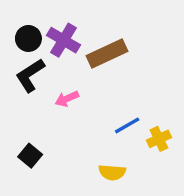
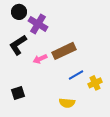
black circle: (28, 38) -> (19, 12), moved
brown rectangle: (107, 54) -> (64, 51), moved
black square: (30, 156) -> (18, 93), turned 32

